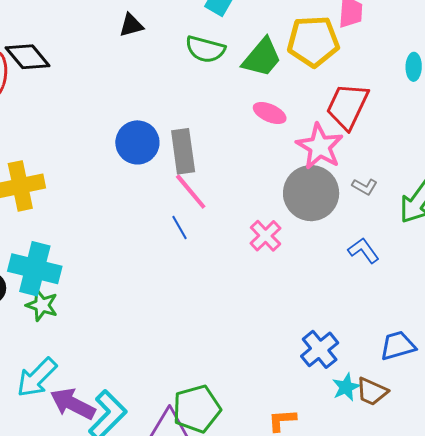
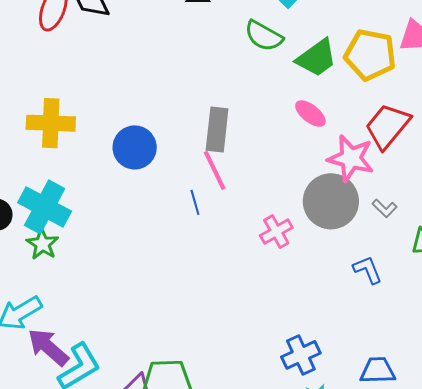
blue circle: (137, 142) -> (135, 147), moved
pink star: (320, 146) -> (351, 158), turned -30

